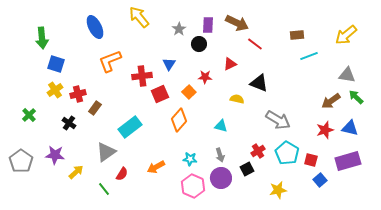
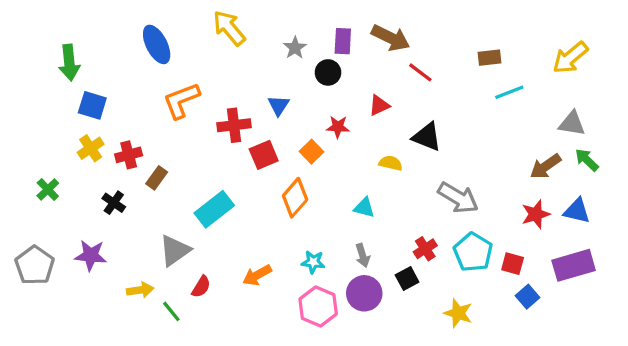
yellow arrow: (76, 172) -> (140, 290), moved, turned 35
yellow star: (278, 190) -> (458, 313), turned 30

